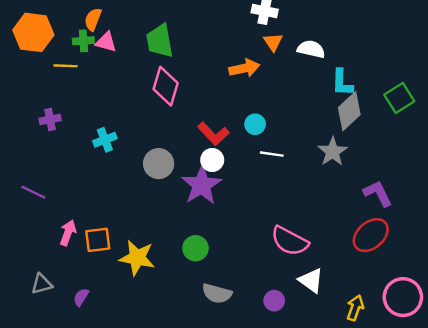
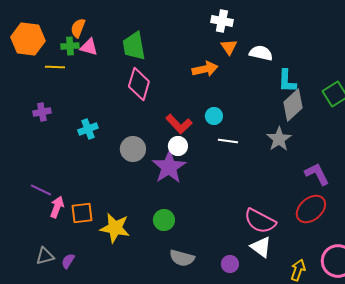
purple line: (33, 192) -> (41, 190), moved
pink semicircle: (290, 241) -> (260, 221), moved
gray triangle: (42, 284) -> (45, 256), moved

